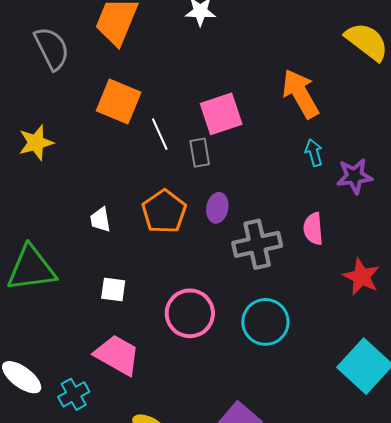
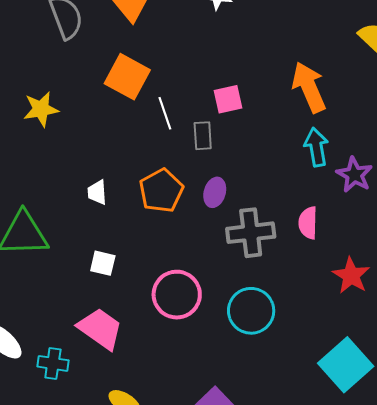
pink square: (221, 114) -> (228, 99), size x0.7
cyan arrow: (314, 153) -> (316, 147), size x1.4
purple star: (355, 176) -> (354, 175), turned 30
cyan cross: (74, 394) -> (53, 363), turned 32

